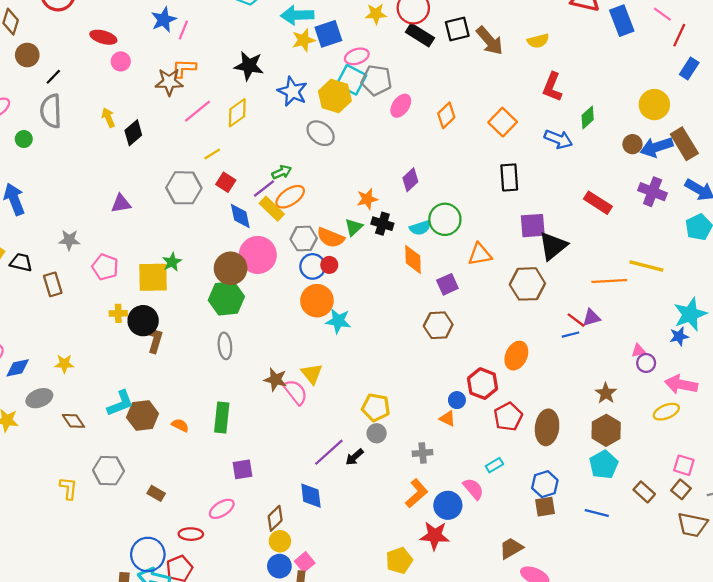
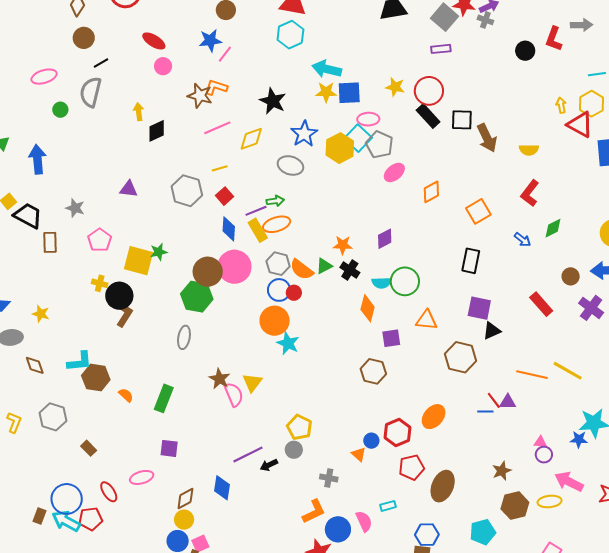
gray ellipse: (321, 133) -> (290, 165), moved, turned -35
blue arrow: (558, 139) -> (522, 240), size x0.7
brown circle: (632, 144) -> (571, 276), moved
black triangle: (553, 246) -> (492, 331), size x0.7
black trapezoid: (21, 262) -> (28, 216), size x1.4
brown hexagon: (606, 430) -> (515, 506), moved
red ellipse: (191, 534) -> (109, 492), turned 40

